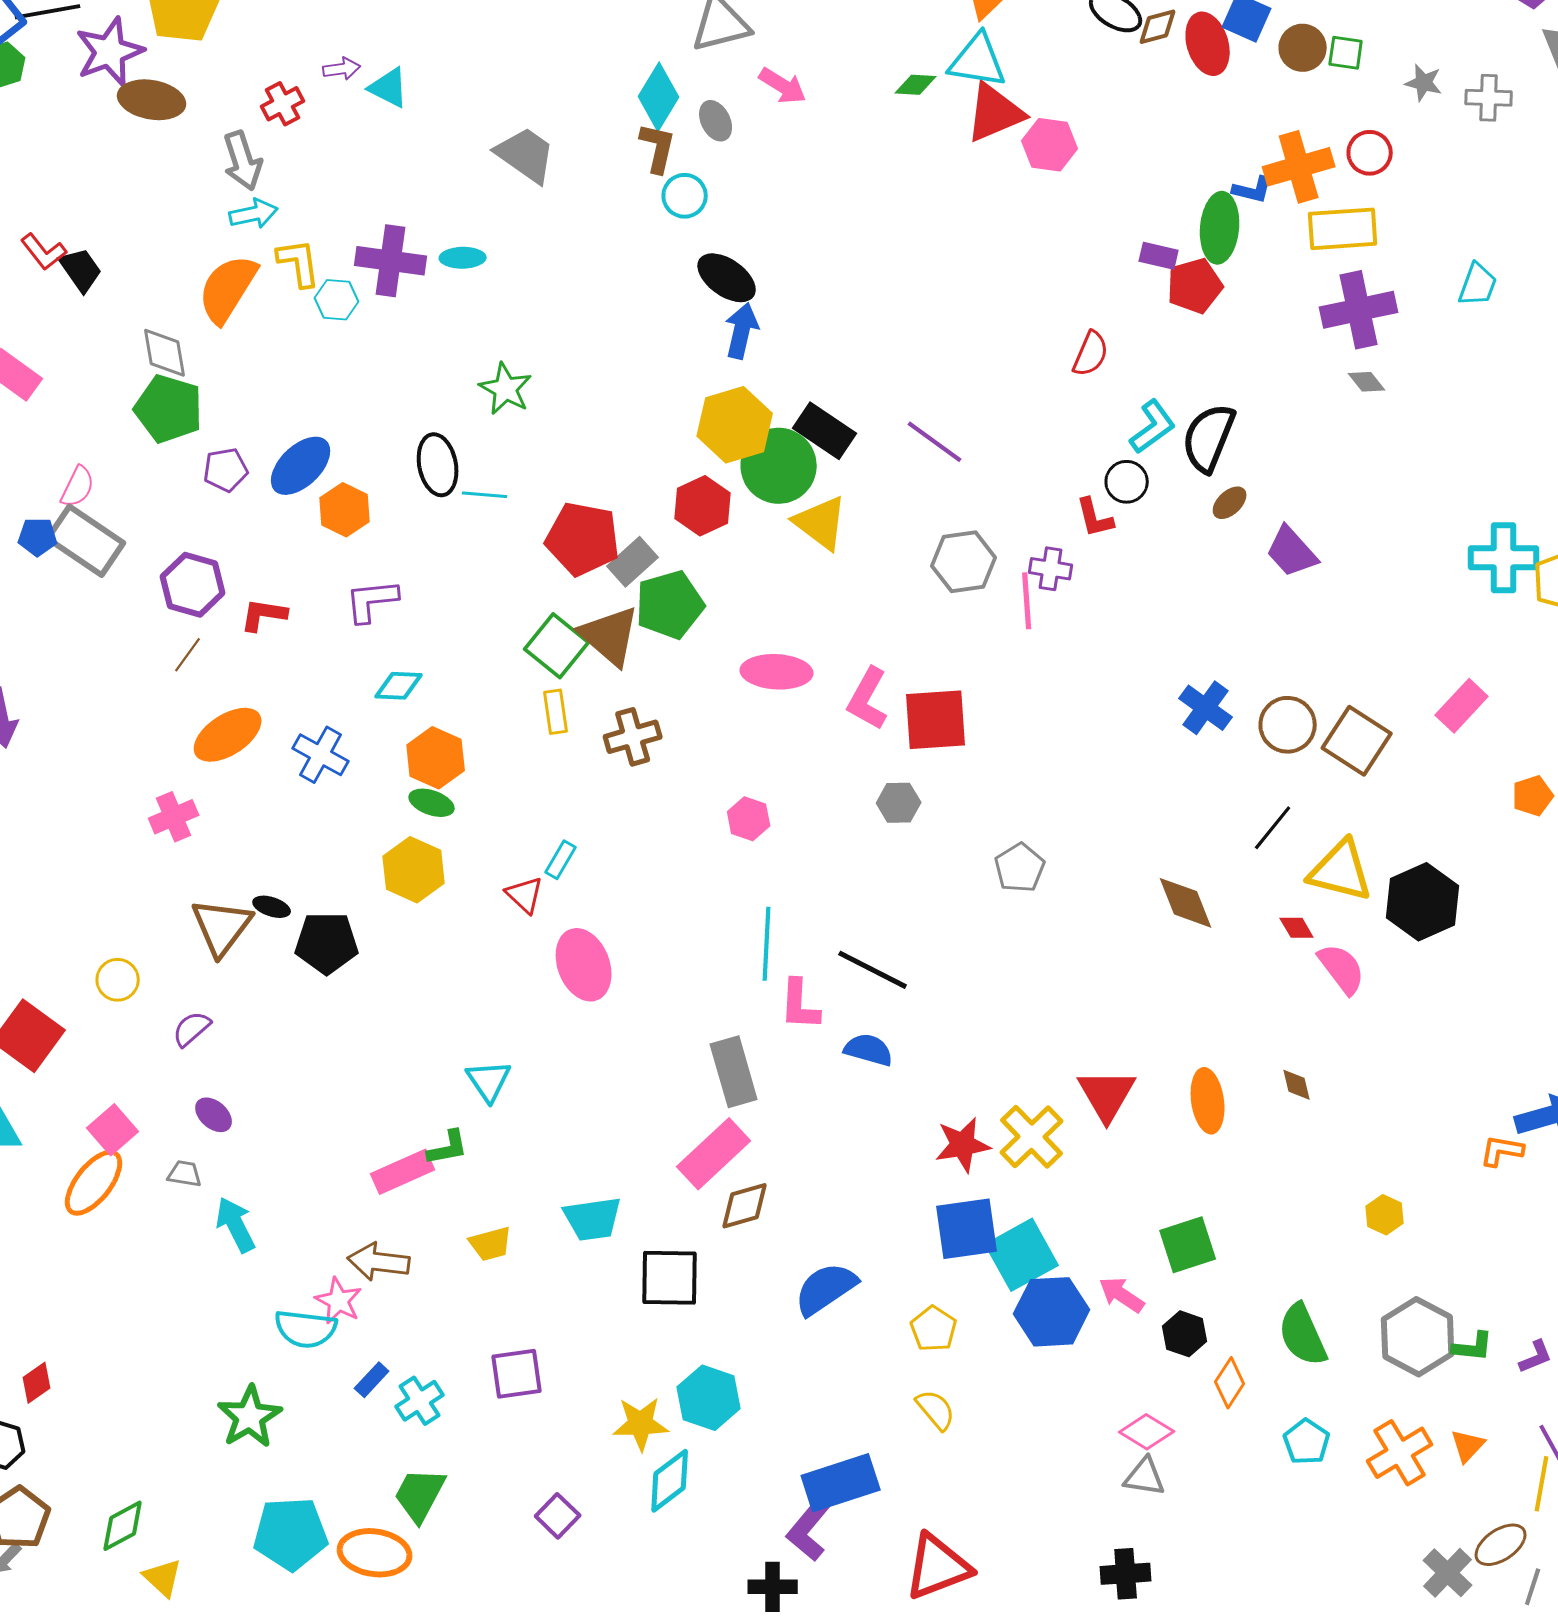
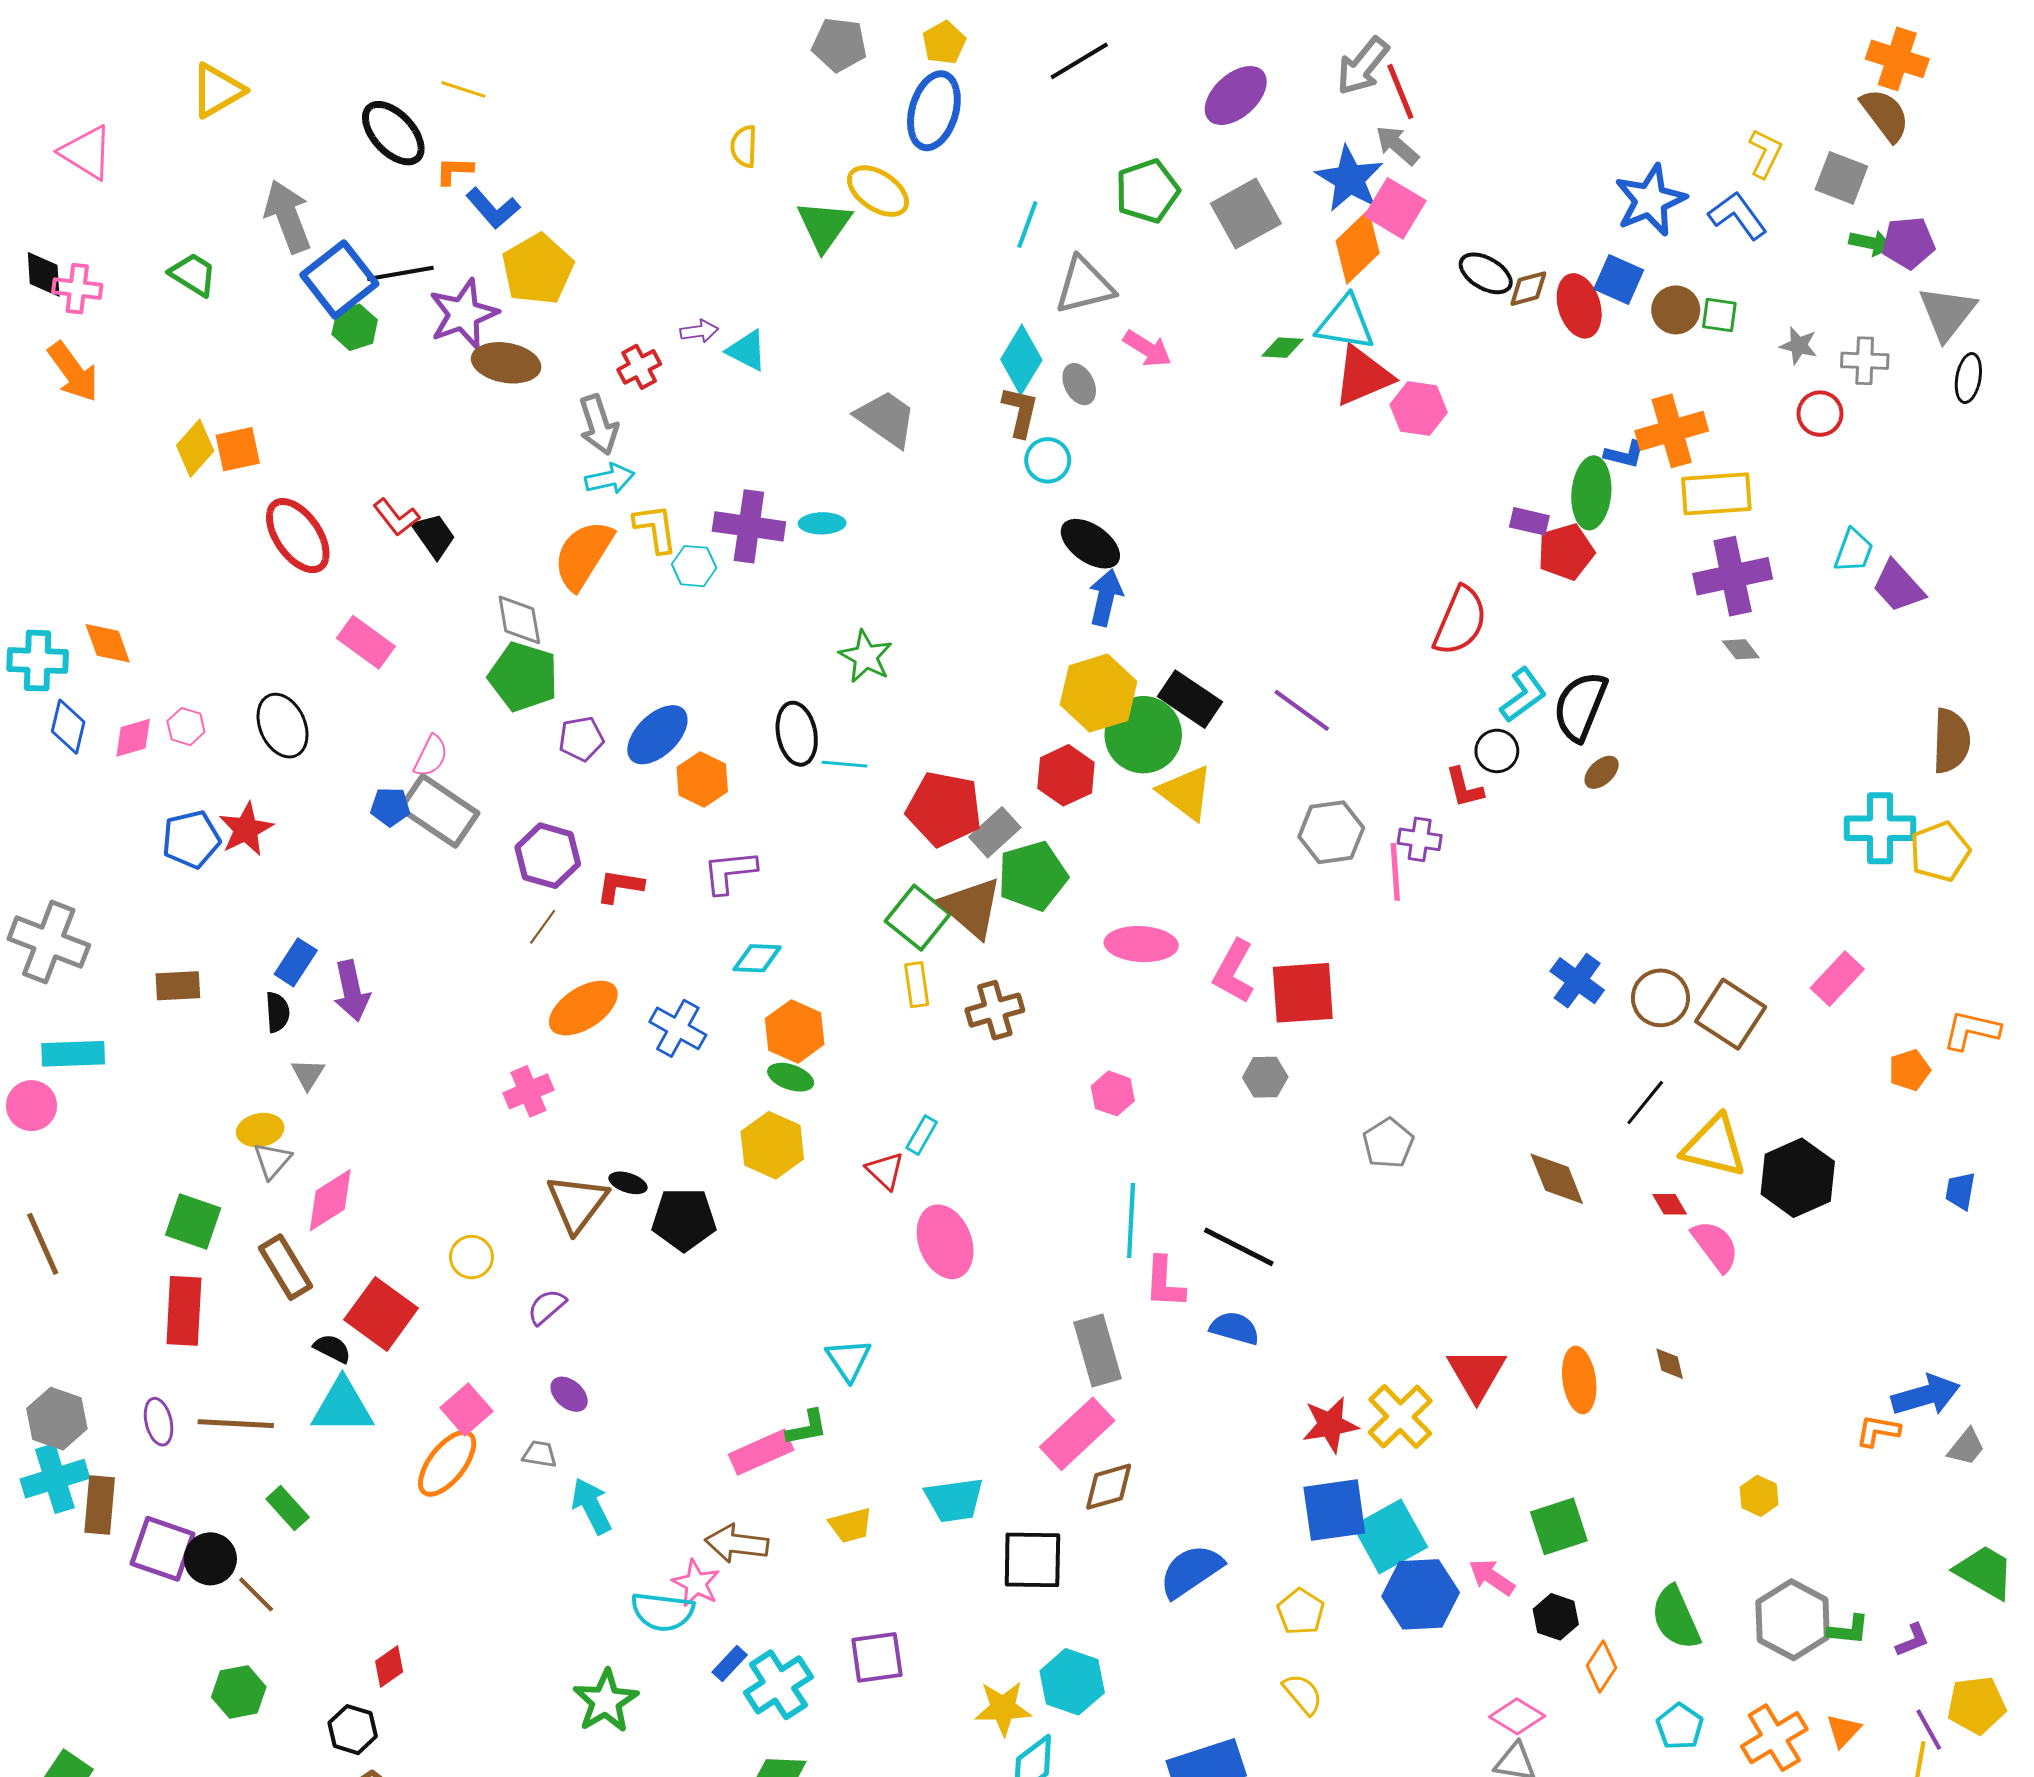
red circle: (1370, 153) -> (1820, 414), moved
red semicircle: (1091, 354) -> (1460, 621), size x1.5
purple trapezoid: (1292, 552) -> (1898, 586), moved
cyan cross: (420, 1401) -> (778, 1685), size x1.4

